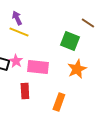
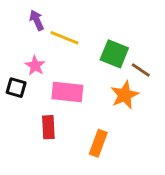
brown line: (88, 23) -> (141, 70), moved
yellow line: (19, 32) -> (64, 38), moved
pink star: (16, 61) -> (35, 66), moved

